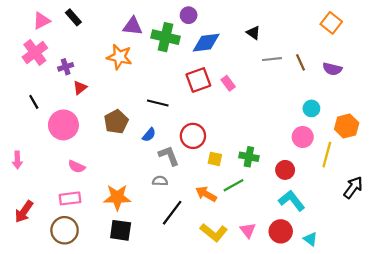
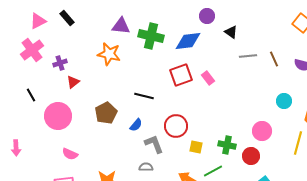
purple circle: (189, 15) -> (207, 16), moved
pink circle: (303, 137) -> (262, 131), moved
red circle: (285, 170) -> (251, 156), moved

